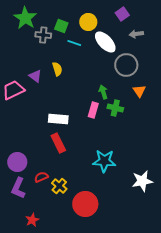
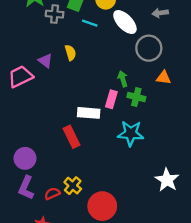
orange triangle: (139, 91) -> (164, 78), turned -48
white rectangle: (58, 119) -> (89, 113), moved
cyan star: (104, 161) -> (131, 133), moved
red semicircle: (41, 177) -> (52, 194), moved
white star: (142, 181) -> (167, 180), turned -30

